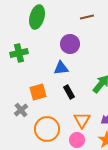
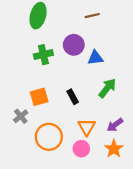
green cross: (19, 53) -> (43, 55), moved
blue triangle: (61, 68) -> (95, 58), moved

